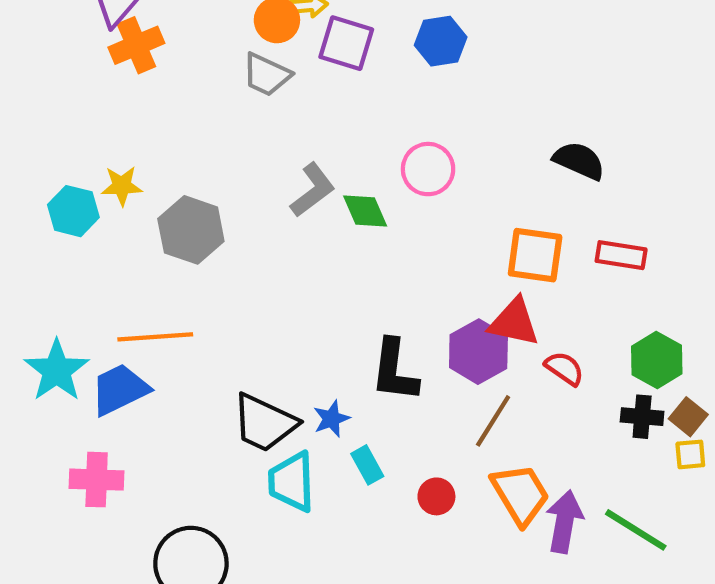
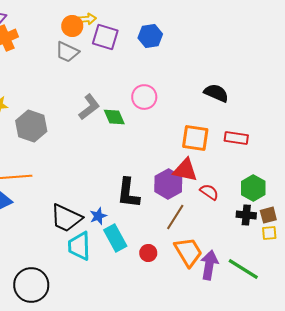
brown square: (688, 417) -> (268, 215), turned 36
cyan rectangle: (367, 465) -> (115, 238), size x1.5

